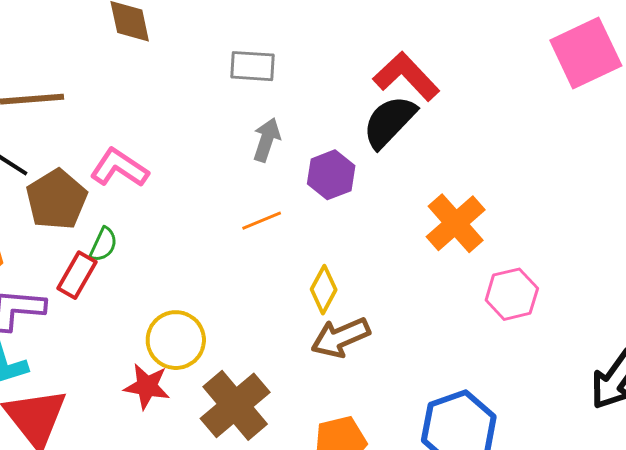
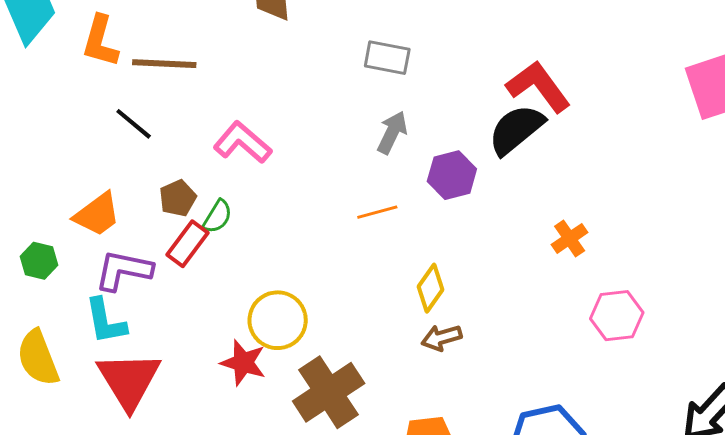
brown pentagon: (57, 199) -> (178, 198), moved, size x0.6
orange cross: (456, 223) -> (570, 238), size x0.6
brown arrow: (341, 337) -> (441, 338), size x0.7

